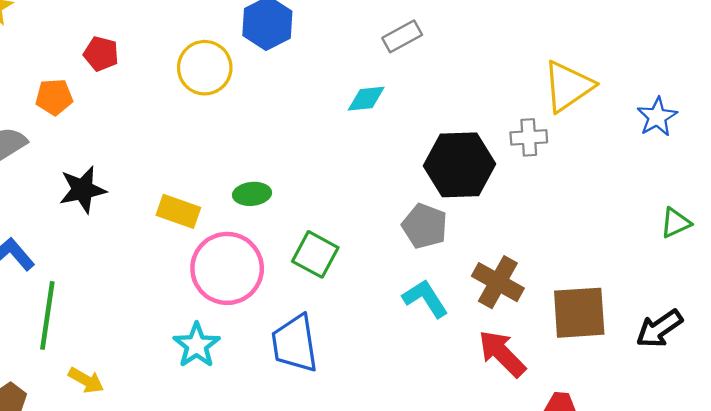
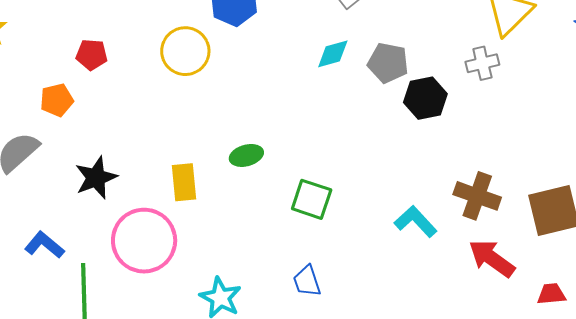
black hexagon: (460, 165) -> (425, 98), size x0.7
yellow rectangle: (178, 211) -> (184, 182), turned 75
gray pentagon: (425, 226) -> (388, 63), moved
pink circle: (227, 268) -> (144, 241), moved
blue trapezoid: (295, 343) -> (307, 281), size x0.6

